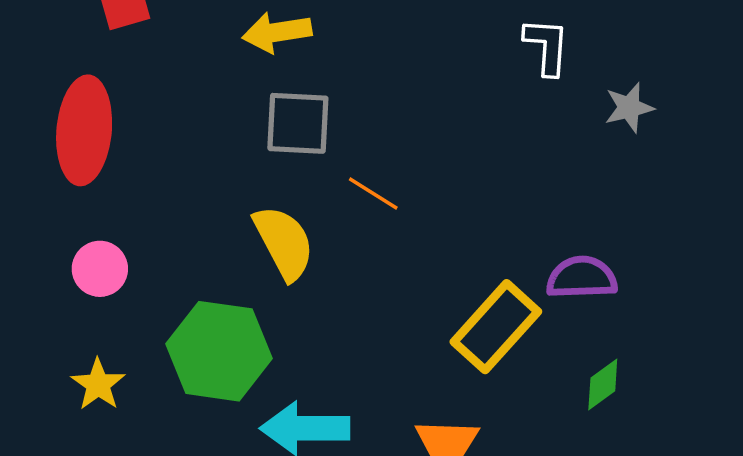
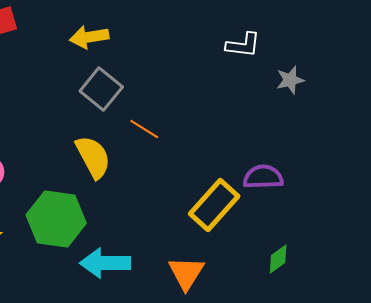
white L-shape: (547, 46) -> (243, 45), turned 93
gray square: (298, 123) -> (101, 89), turned 36
green diamond: (603, 384) -> (278, 259), moved

